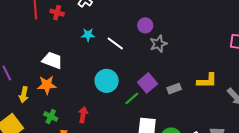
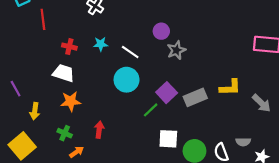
red cross: (57, 13) -> (69, 47), moved
cyan circle: (107, 81) -> (127, 80), moved
orange star: (47, 85) -> (71, 101), moved
gray rectangle: (174, 89) -> (195, 97), size x1.5

